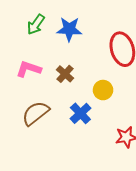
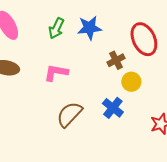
brown cross: (65, 74) -> (116, 60), moved, turned 30

